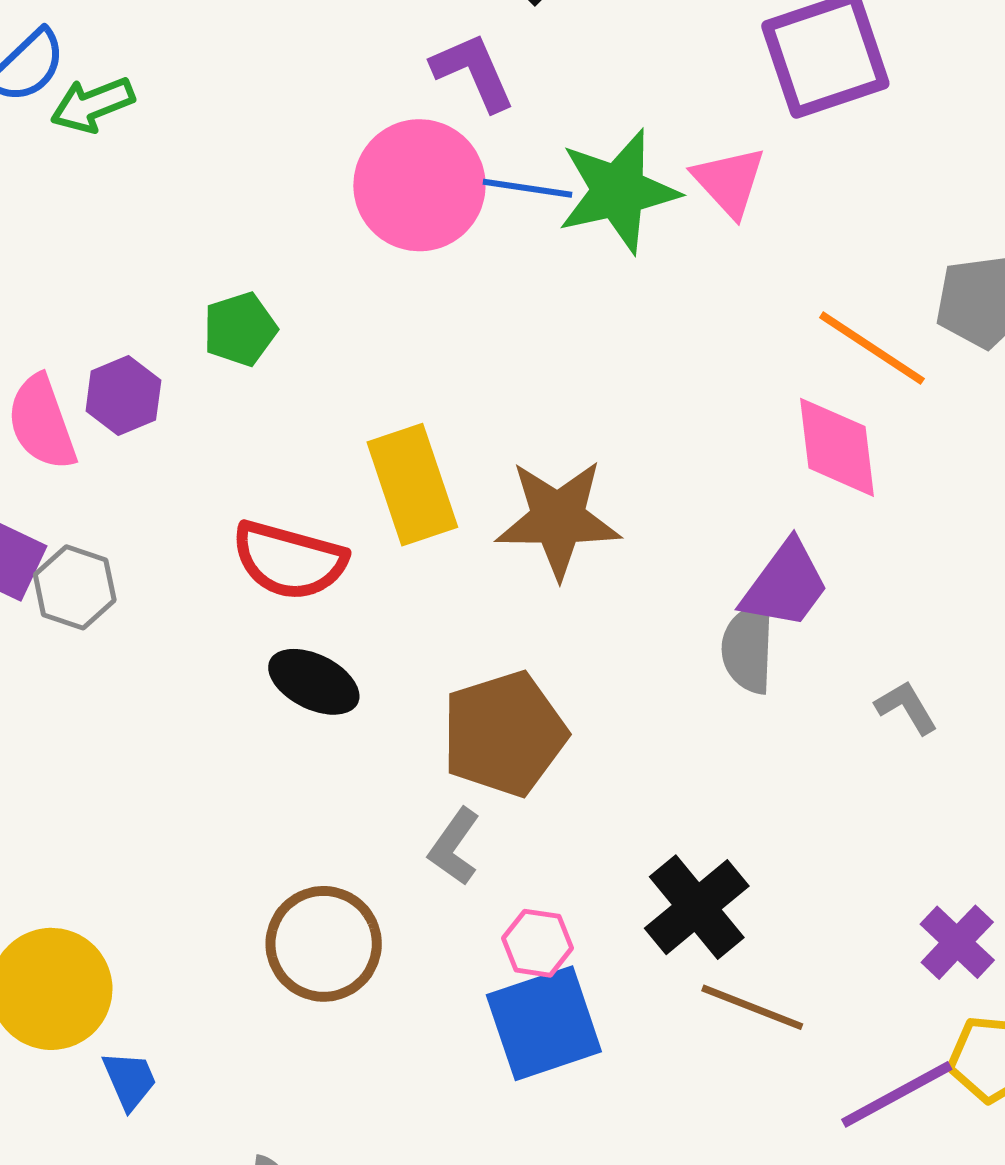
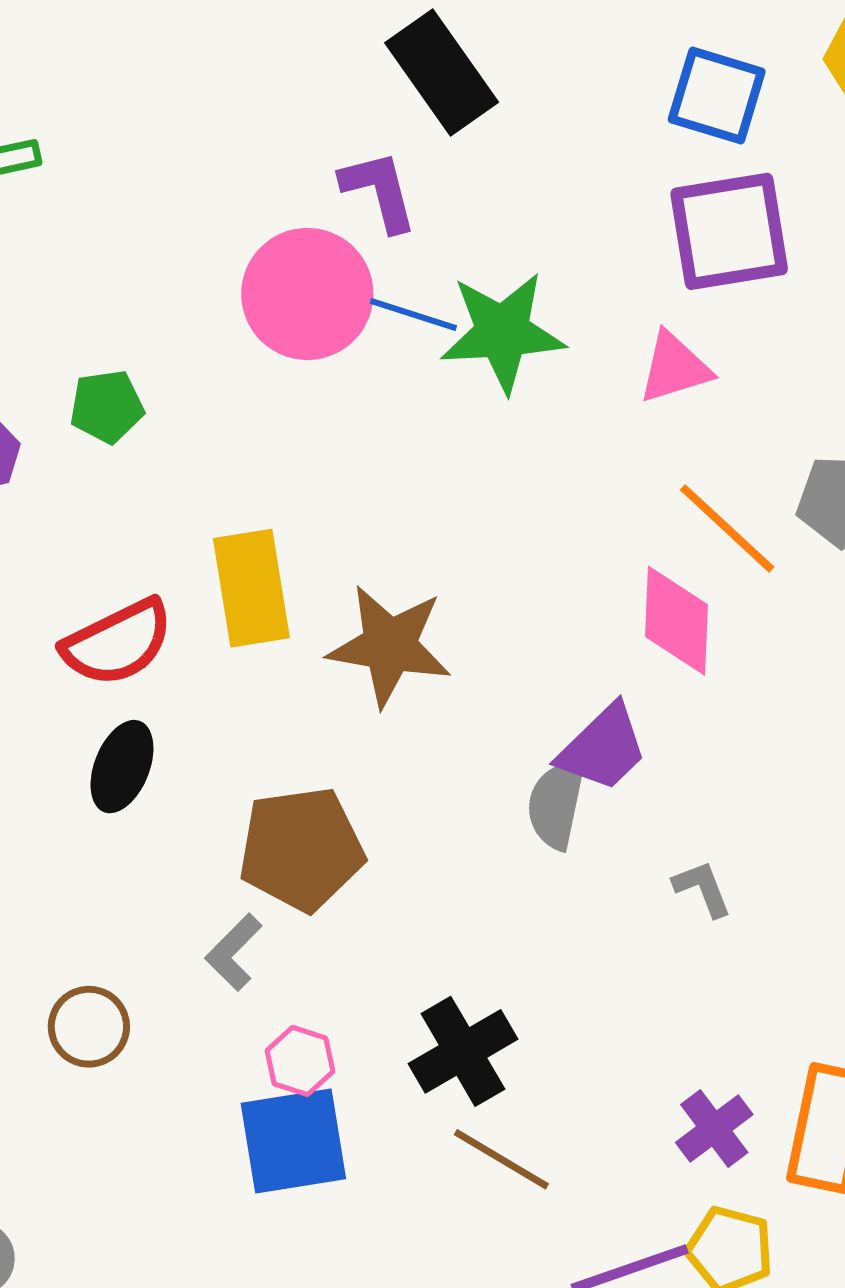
pink triangle: (729, 182) -> (675, 368), moved, turned 46
red semicircle: (289, 560) -> (118, 643), turned -51
black ellipse: (314, 682) -> (122, 767), turned 76
brown circle: (324, 944) -> (89, 1027), size x0.7

